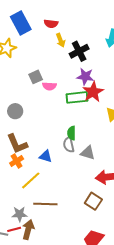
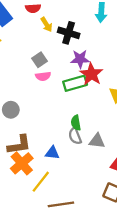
black cross: (79, 51) -> (69, 33), turned -36
gray square: (36, 77) -> (39, 60), moved
brown L-shape: (17, 144) -> (19, 145), turned -65
orange cross: (17, 161) -> (22, 163), size x1.5

